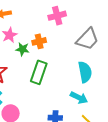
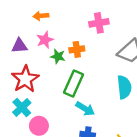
cyan arrow: (79, 98) -> (85, 109), moved

